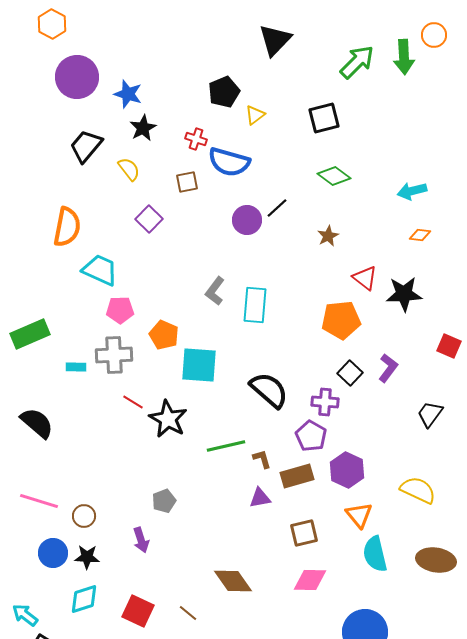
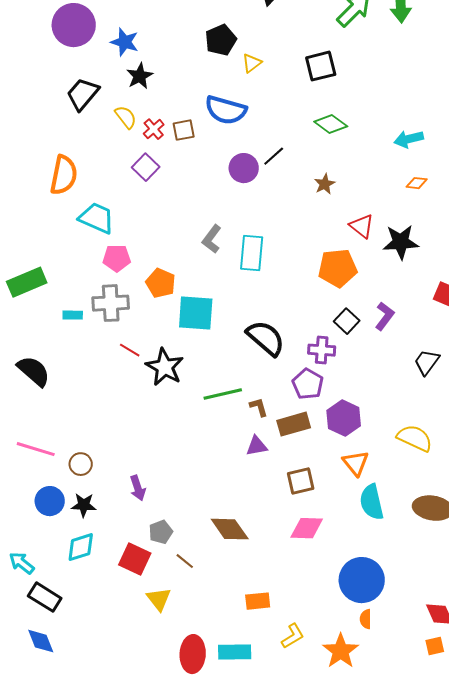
red cross: (196, 139) -> (154, 129), moved, turned 30
gray pentagon: (164, 501) -> (161, 532), moved

